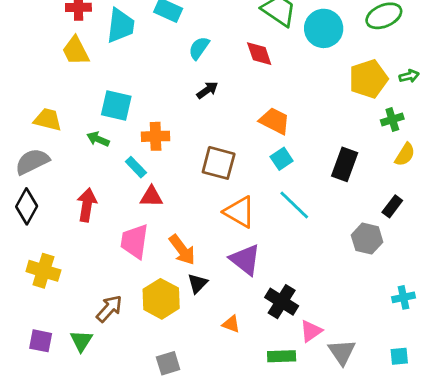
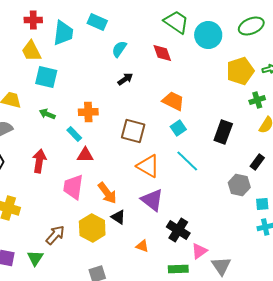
cyan square: (116, 105) -> (46, 77), moved
black triangle: (198, 283) -> (118, 217), turned -42
cyan square: (399, 356) -> (262, 204), moved

